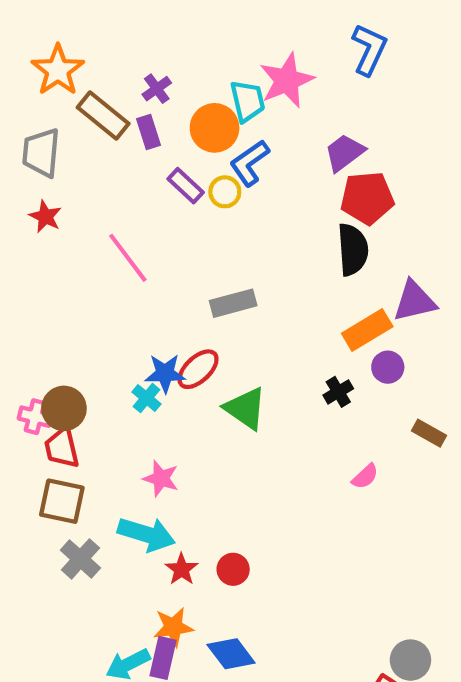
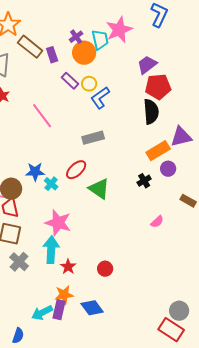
purple cross: (157, 89) -> (76, 37), moved
blue L-shape: (250, 163) -> (100, 98), moved
blue star: (165, 373) -> (35, 172), moved
pink star: (161, 479) -> (58, 223), size x1.5
cyan arrow: (146, 534) -> (51, 250), turned -104
red circle: (233, 569) -> (105, 269), moved

